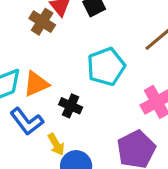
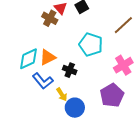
cyan pentagon: (106, 67) -> (91, 45), turned -30

